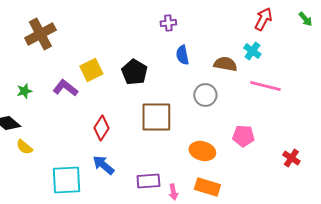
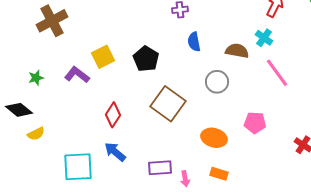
pink line: (265, 86) -> (277, 73), turned 40
brown square: (156, 117) -> (168, 104), turned 36
yellow semicircle: (24, 147) -> (36, 134), turned -66
orange rectangle: (207, 187) -> (219, 174), size x0.7

